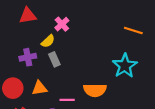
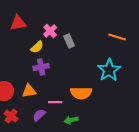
purple cross: (28, 57) -> (41, 67), moved
gray rectangle: (54, 59) -> (69, 41), moved

